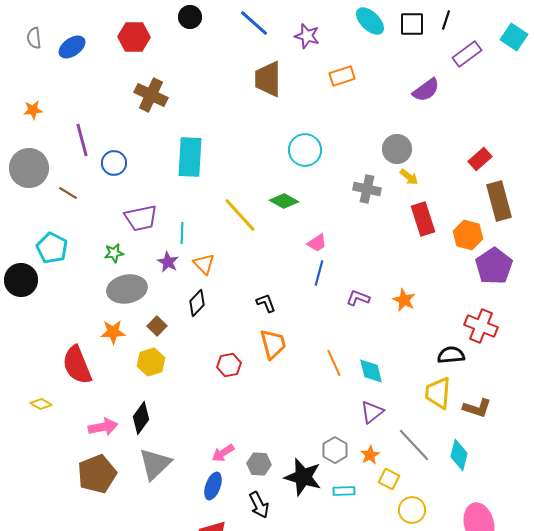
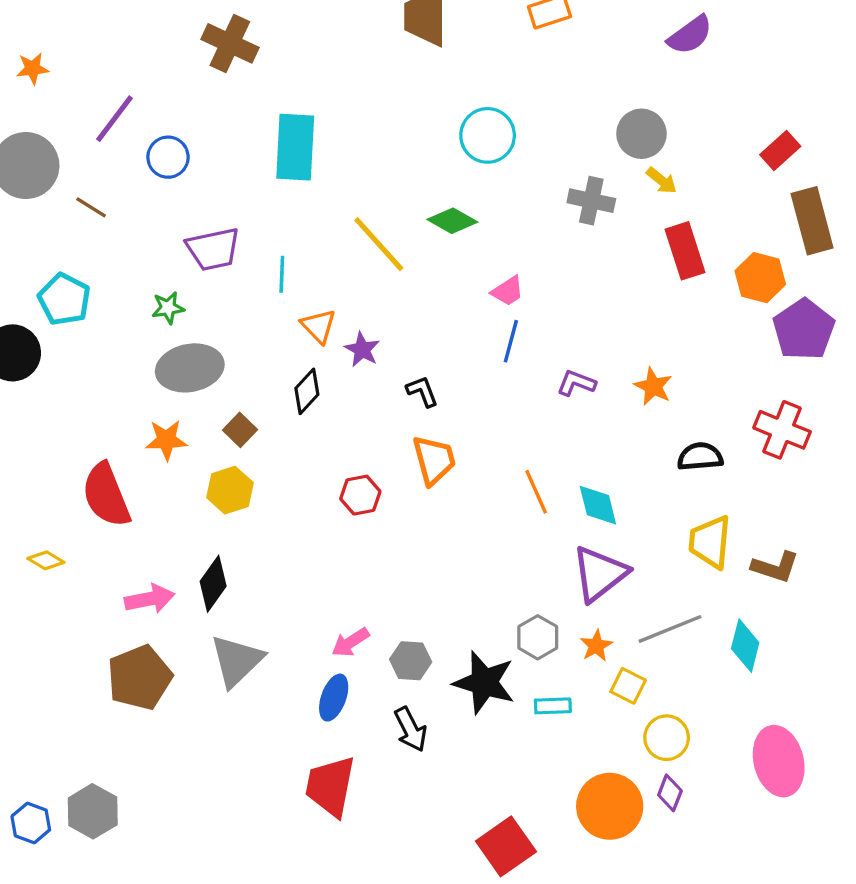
purple line: (82, 140) -> (114, 119), turned 52
purple star: (168, 262) -> (362, 350), moved
black semicircle: (451, 355) -> (700, 457), moved
purple triangle: (372, 412) -> (600, 574), size x1.5
gray line: (414, 445) -> (670, 629), turned -69

